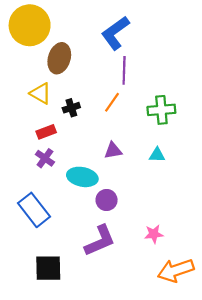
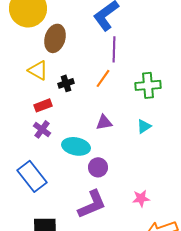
cyan triangle: (157, 155) -> (144, 126), turned -35

